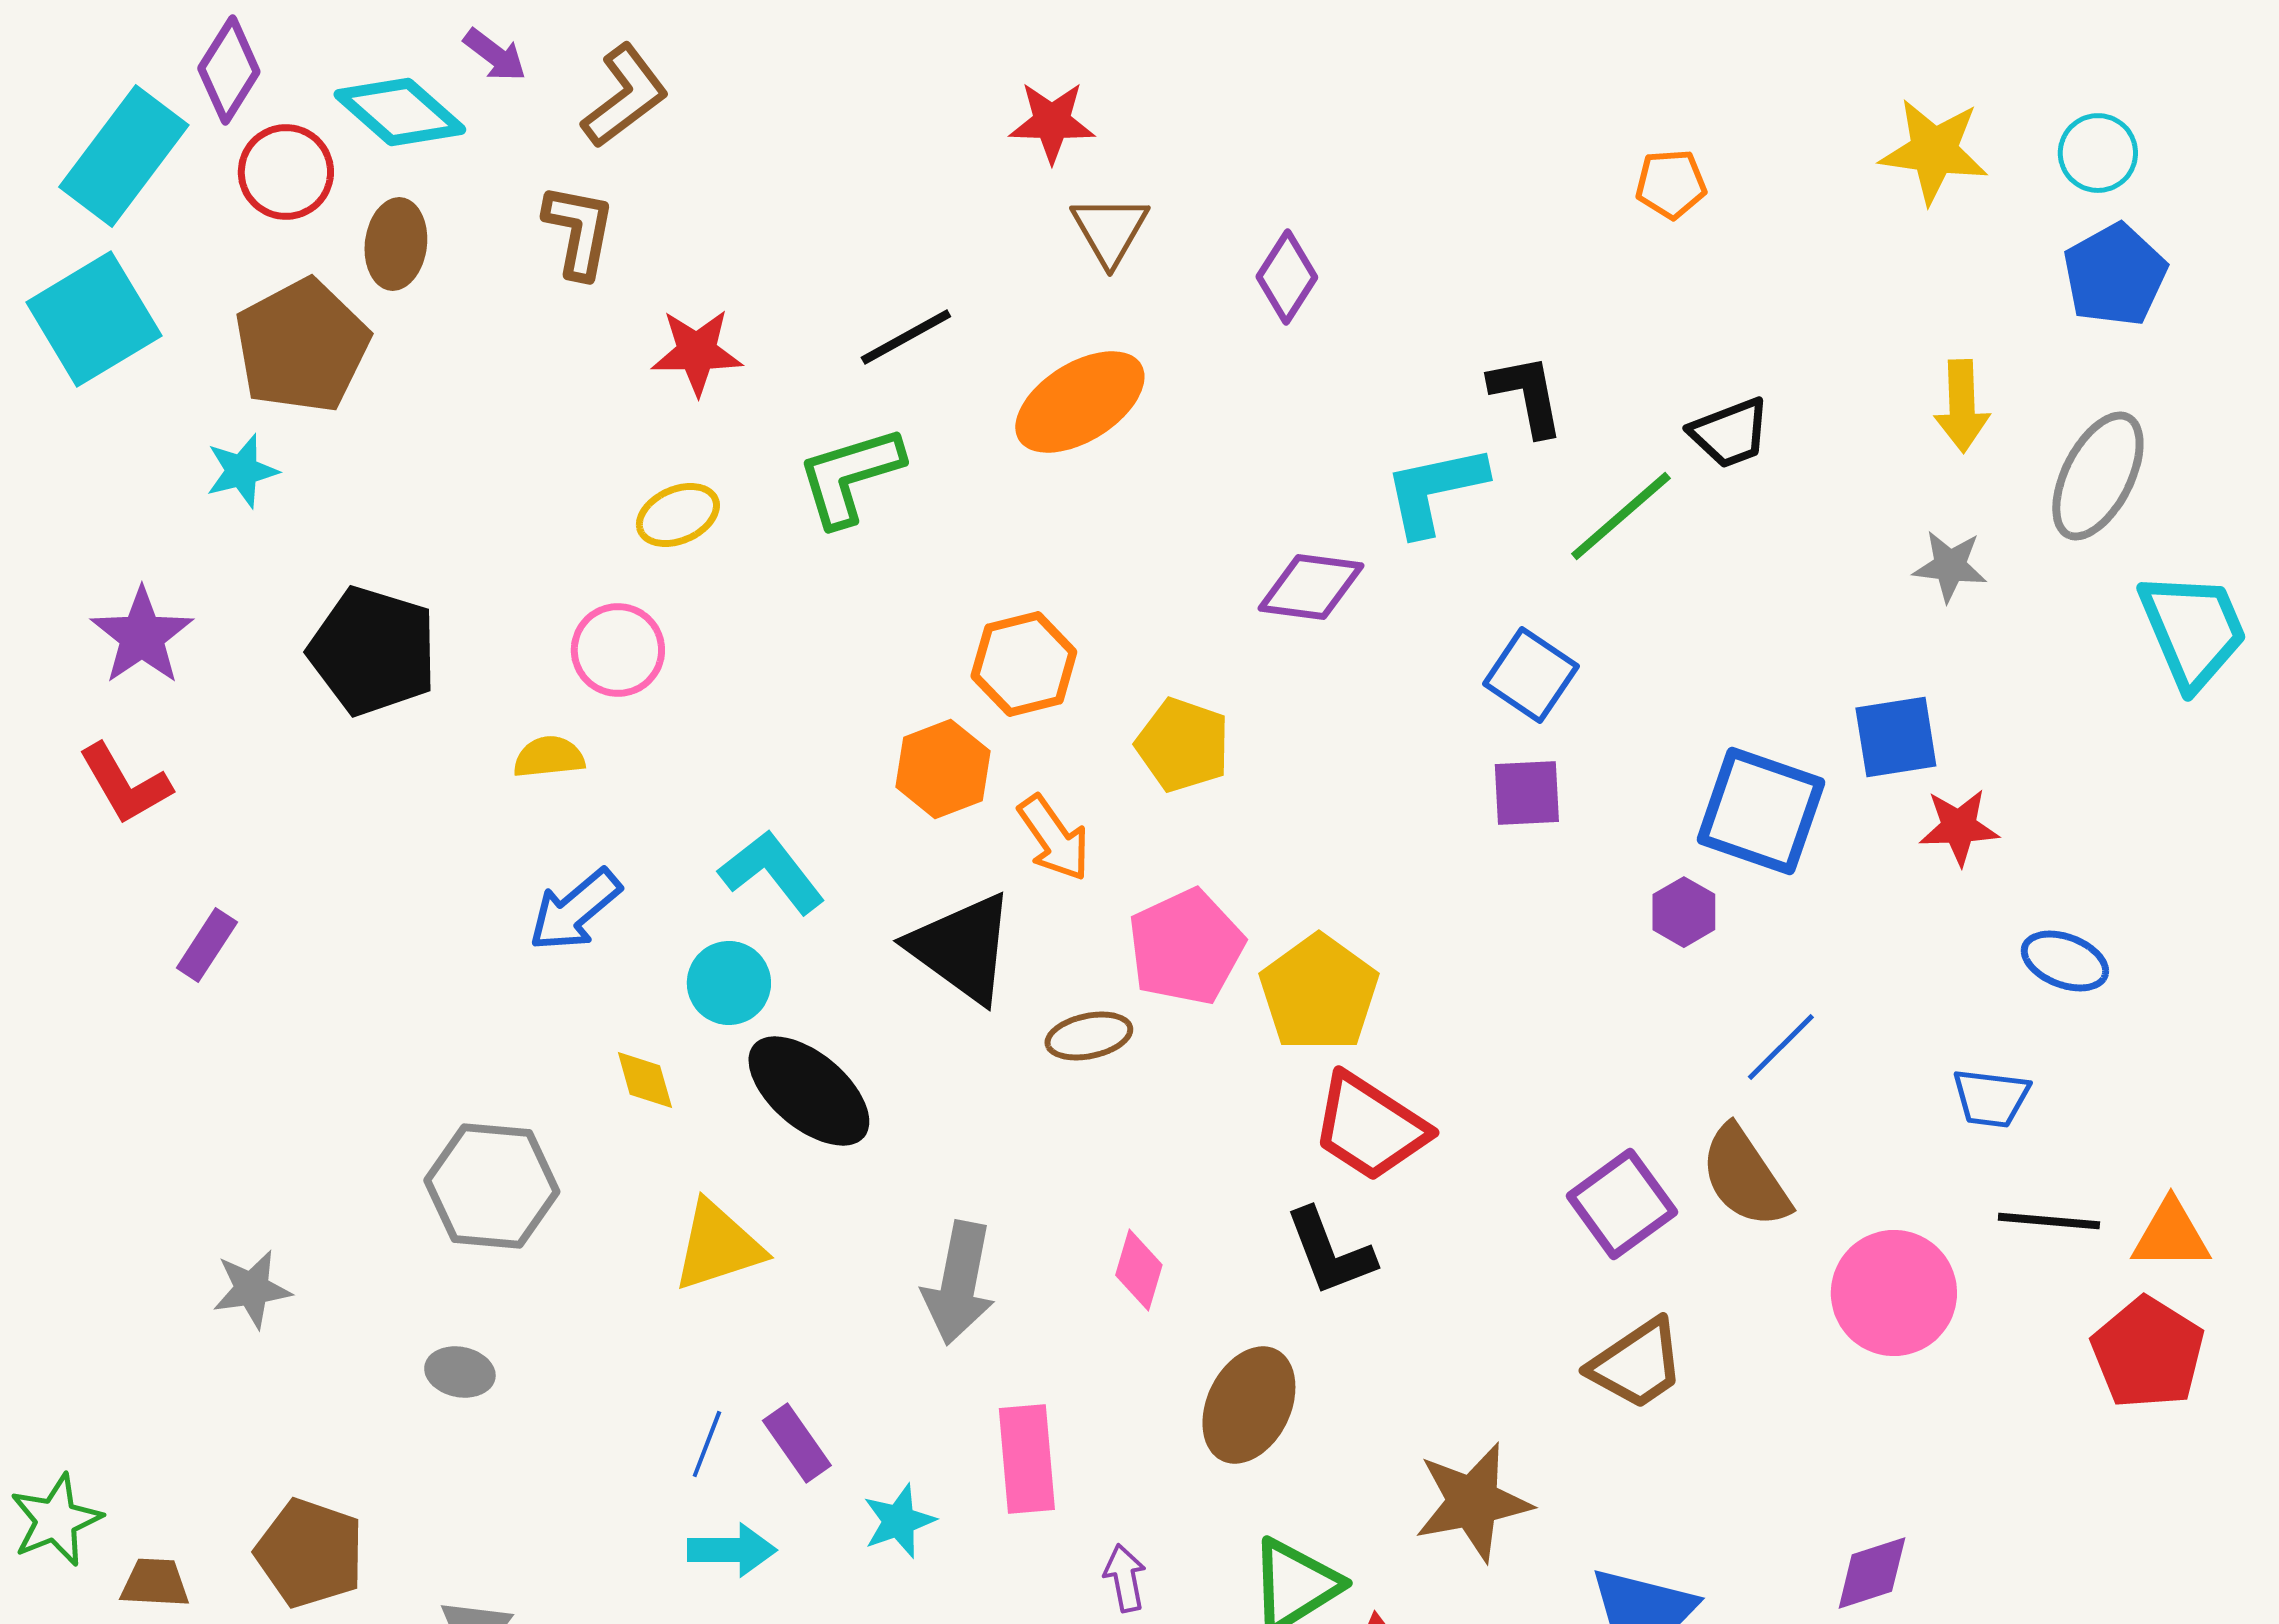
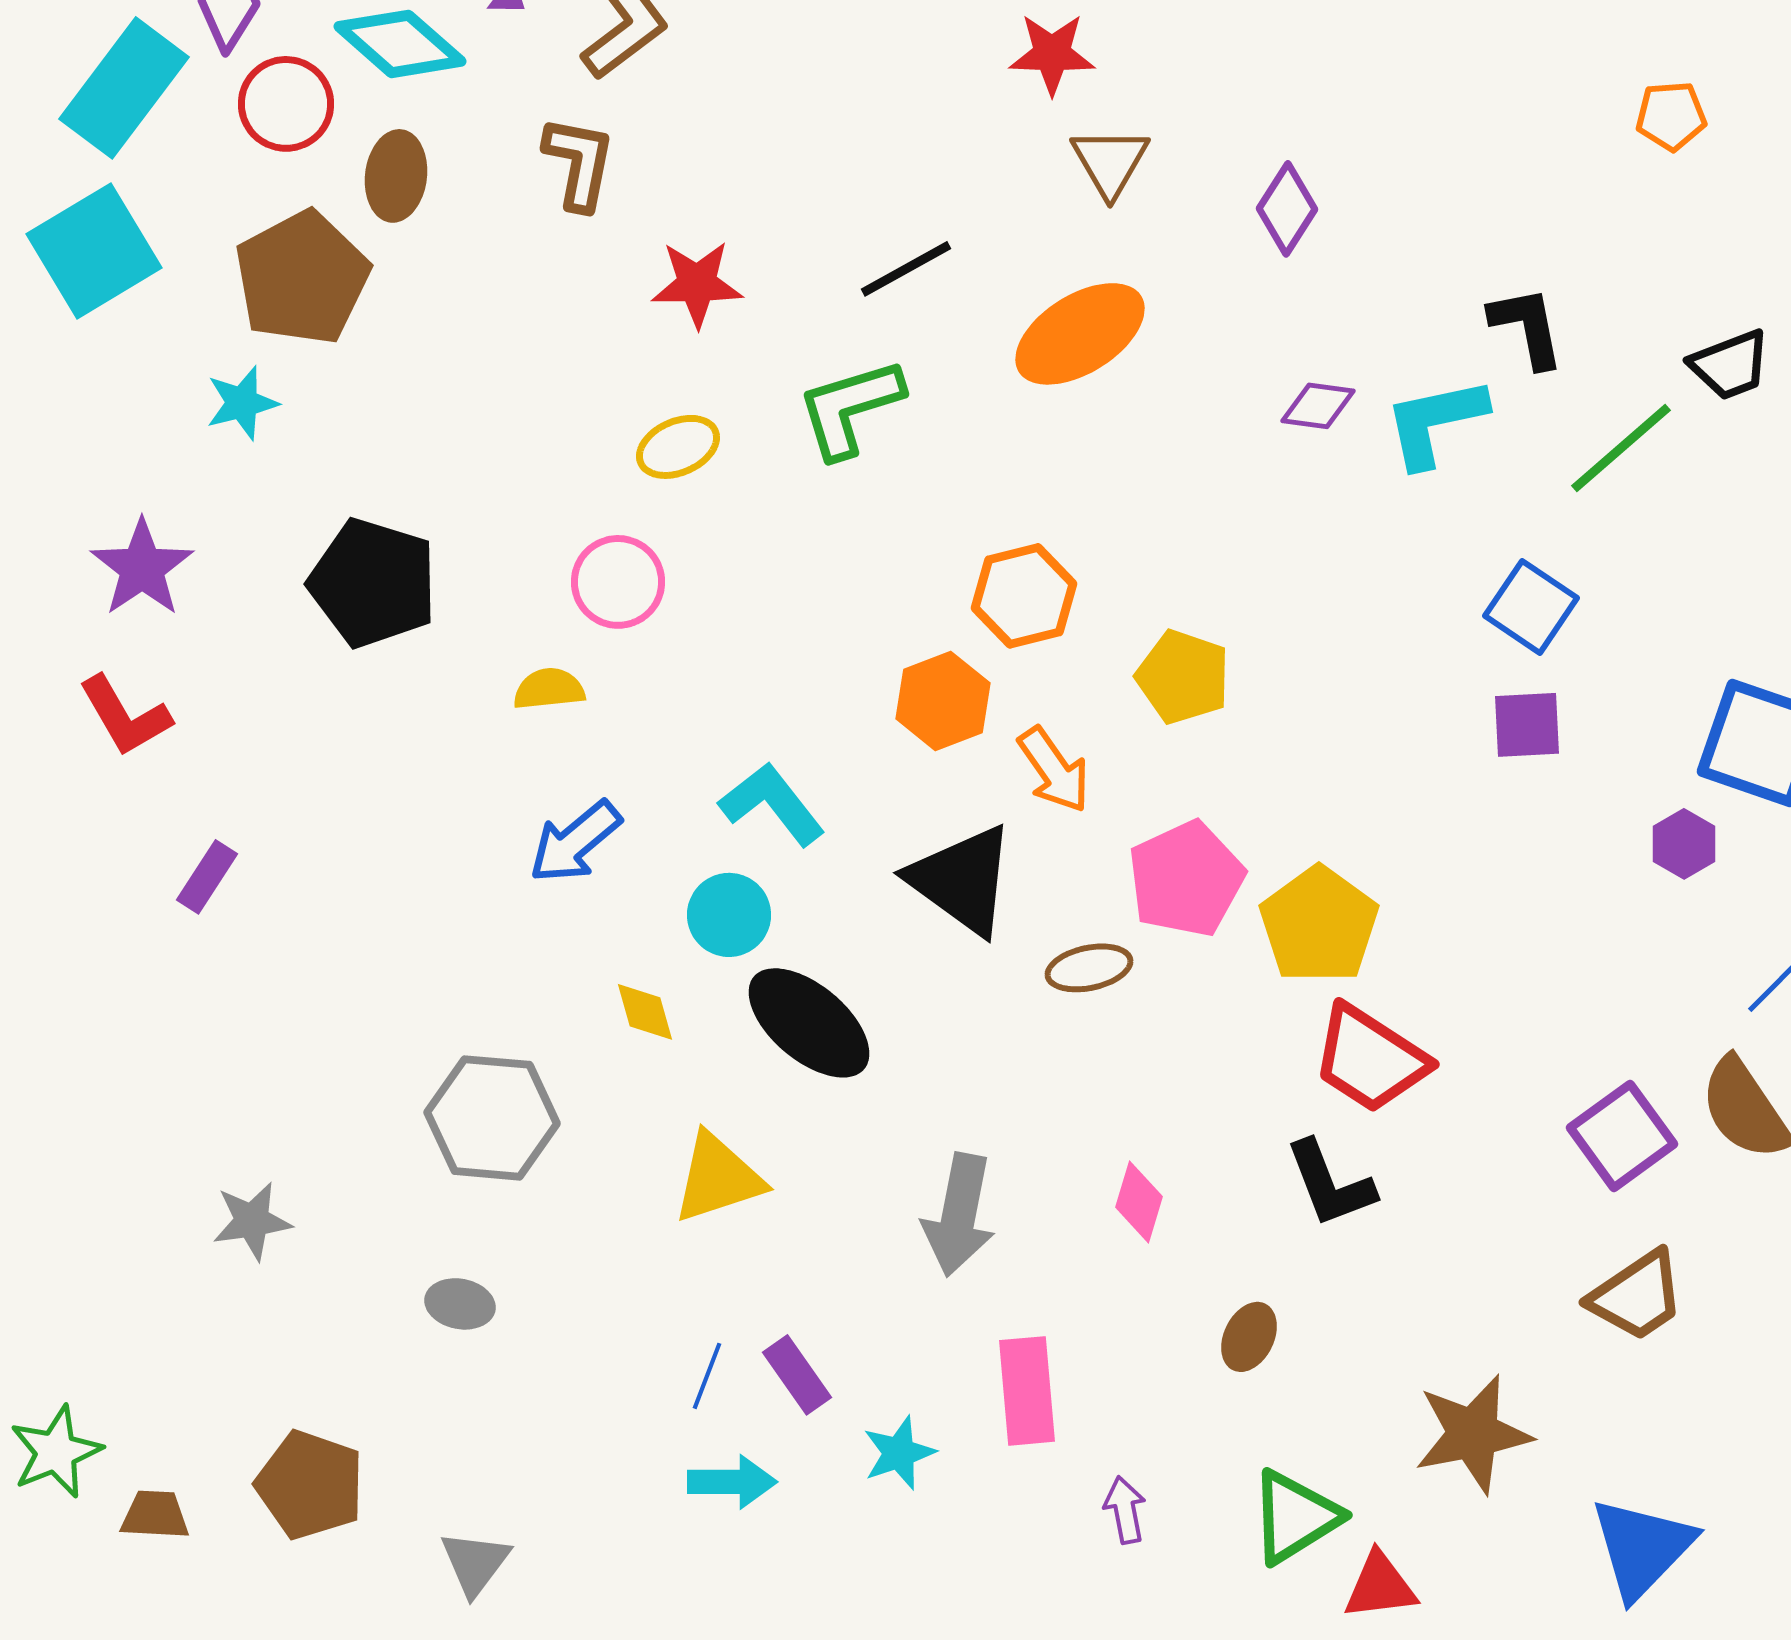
purple diamond: (1311, 587) -> (1318, 406), moved, size x0.7
brown ellipse: (1249, 1405) -> (1249, 1337), size x0.6

